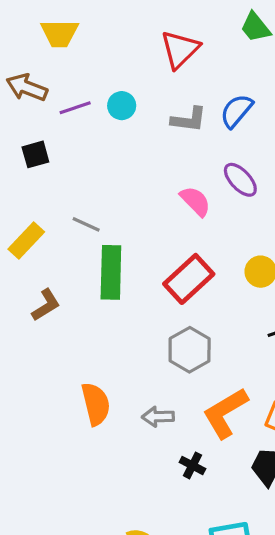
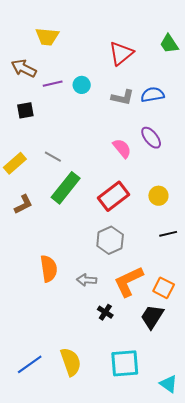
blue semicircle: (236, 111) -> (153, 95), turned 35
green rectangle: (111, 272) -> (66, 188), turned 32

